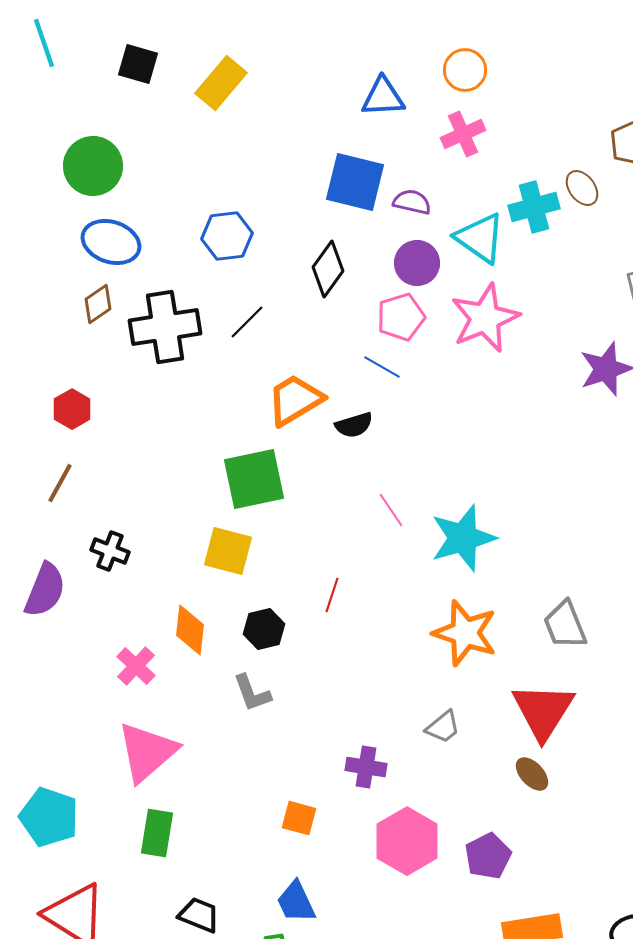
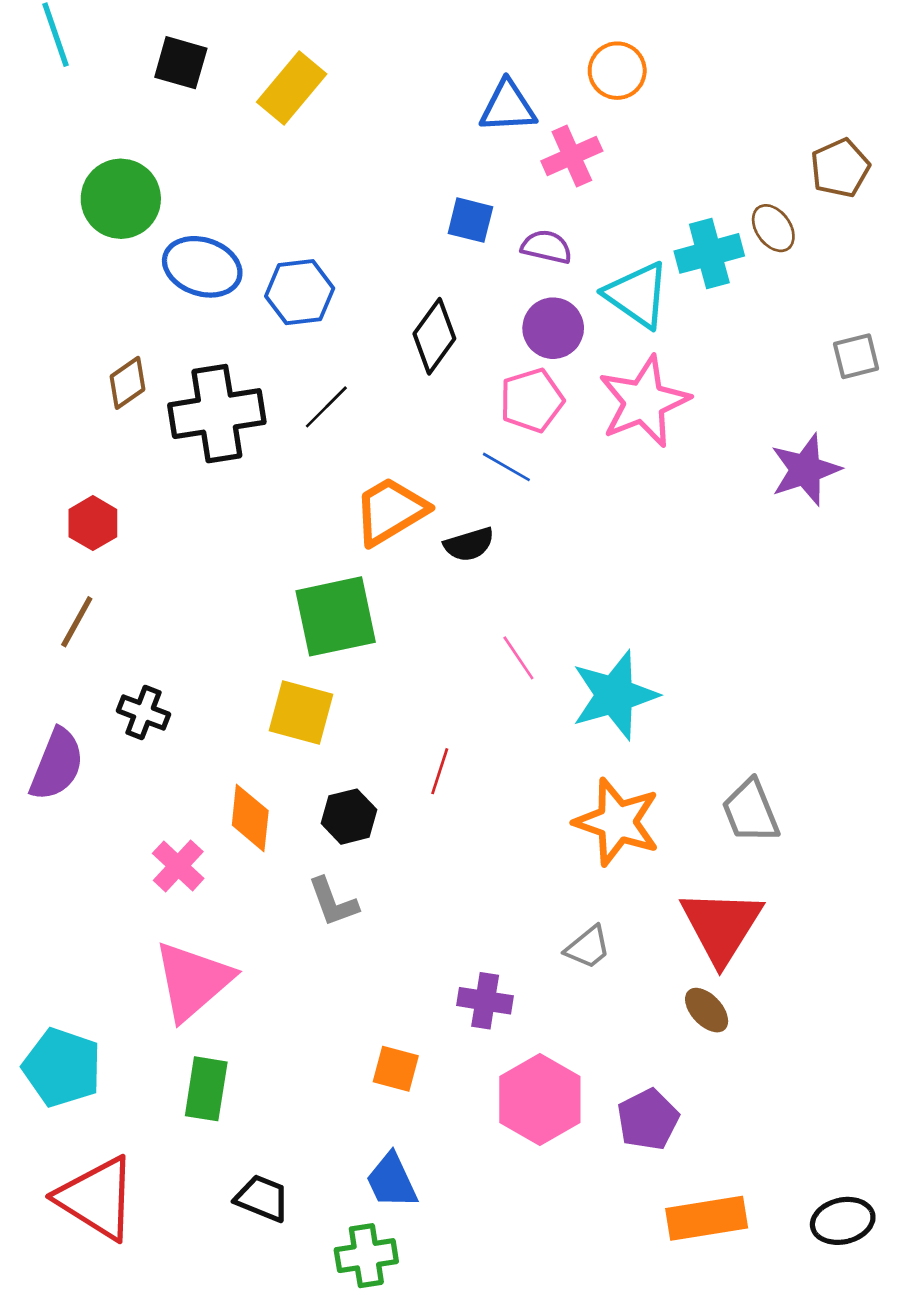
pink cross: (463, 134) -> (572, 156), moved
blue square: (355, 182) -> (470, 220), size x0.6
blue ellipse: (111, 242) -> (202, 267), moved

